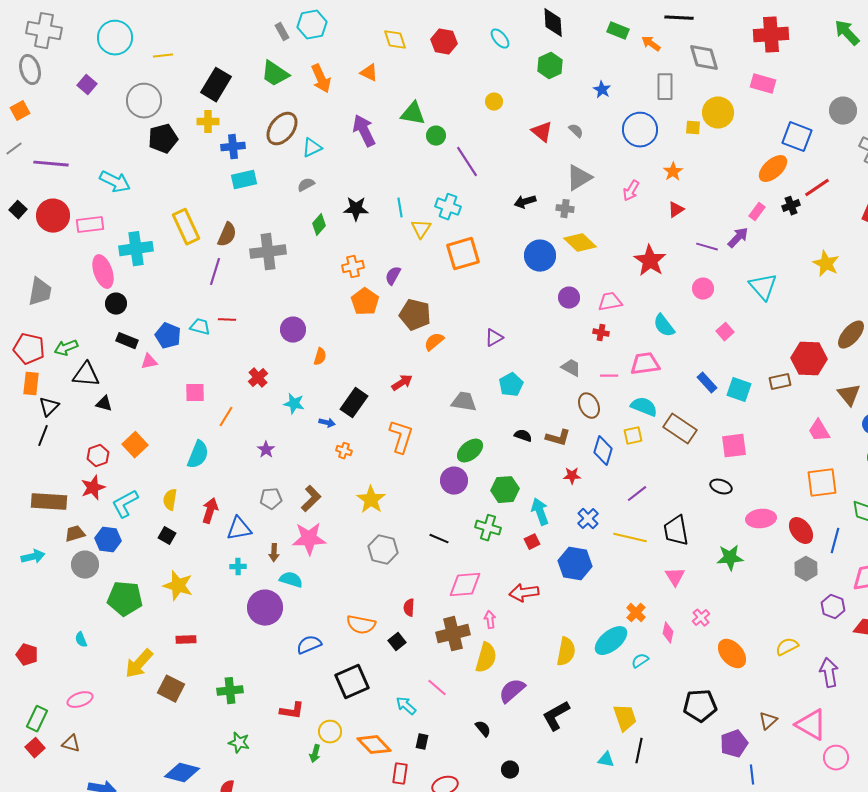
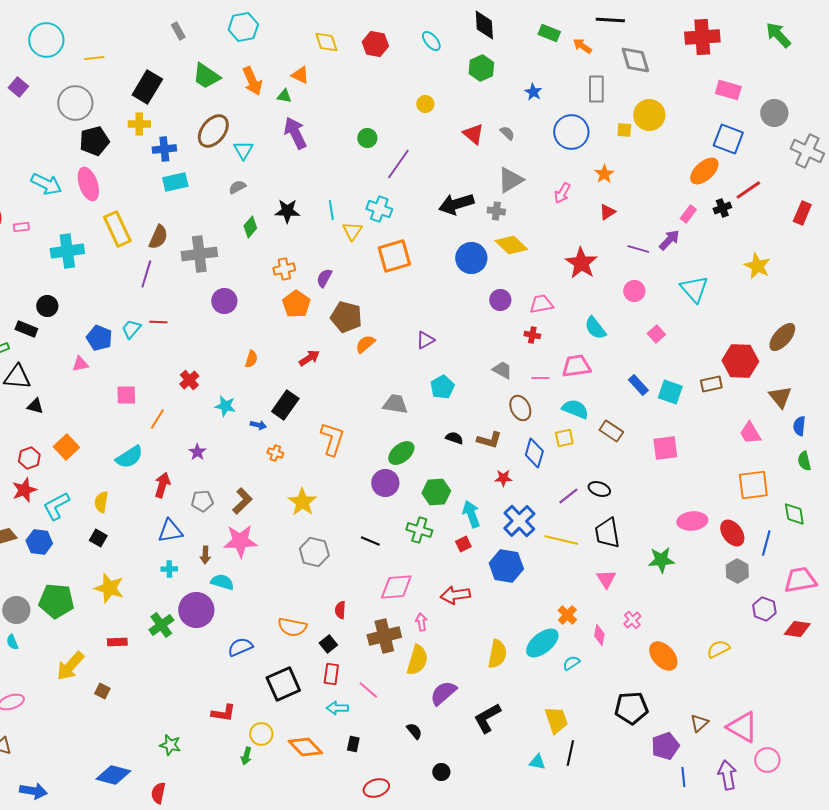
gray rectangle: (282, 32) -> (178, 31), moved
pink rectangle: (763, 84) -> (728, 90), moved
green triangle: (413, 114) -> (284, 96), moved, size x0.6
cyan triangle: (312, 148) -> (243, 150), turned -35
purple line: (467, 162) -> (398, 164), turned 68
black arrow: (525, 202) -> (456, 204), size x1.6
pink rectangle: (90, 225) -> (21, 227), size x0.6
pink ellipse: (103, 272) -> (88, 184), moved
cyan trapezoid: (200, 327) -> (131, 329), turned -65
purple circle: (293, 330) -> (224, 301), moved
black rectangle: (127, 341) -> (26, 329), moved
red arrow: (402, 383) -> (309, 358), moved
brown rectangle: (680, 429) -> (611, 431), size x0.7
cyan semicircle: (198, 455) -> (129, 457), turned 36
black ellipse: (721, 487) -> (599, 489), moved
red arrow: (210, 511) -> (162, 485), moved
blue cross: (588, 519) -> (519, 521), size x1.5
gray circle: (85, 565) -> (16, 610), moved
purple arrow: (829, 673) -> (727, 775), moved
brown square: (171, 689) -> (102, 691), size x0.6
green cross: (230, 691) -> (161, 625), moved, turned -30
cyan arrow: (406, 706) -> (337, 708), turned -40
red rectangle: (400, 774) -> (331, 674), moved

